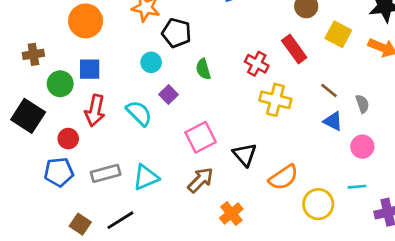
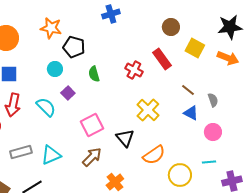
yellow cross: (275, 100) -> (148, 110), moved, turned 30

